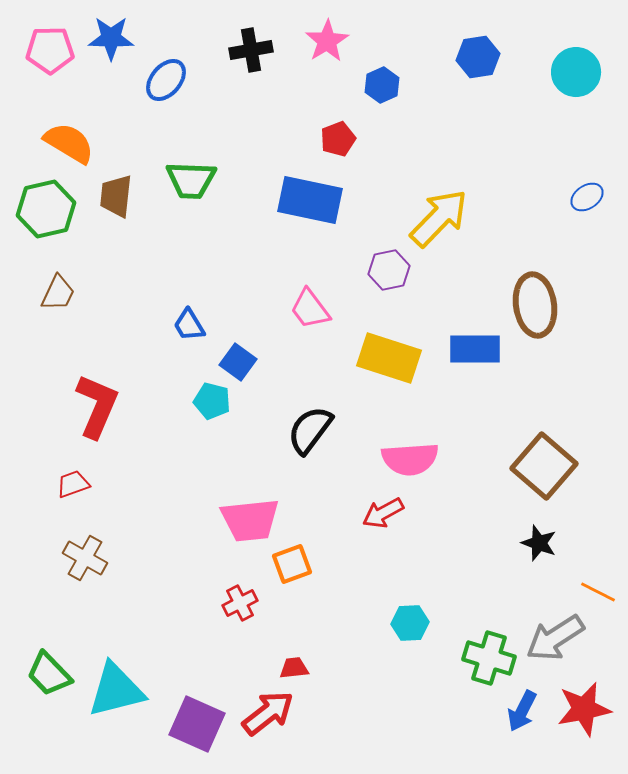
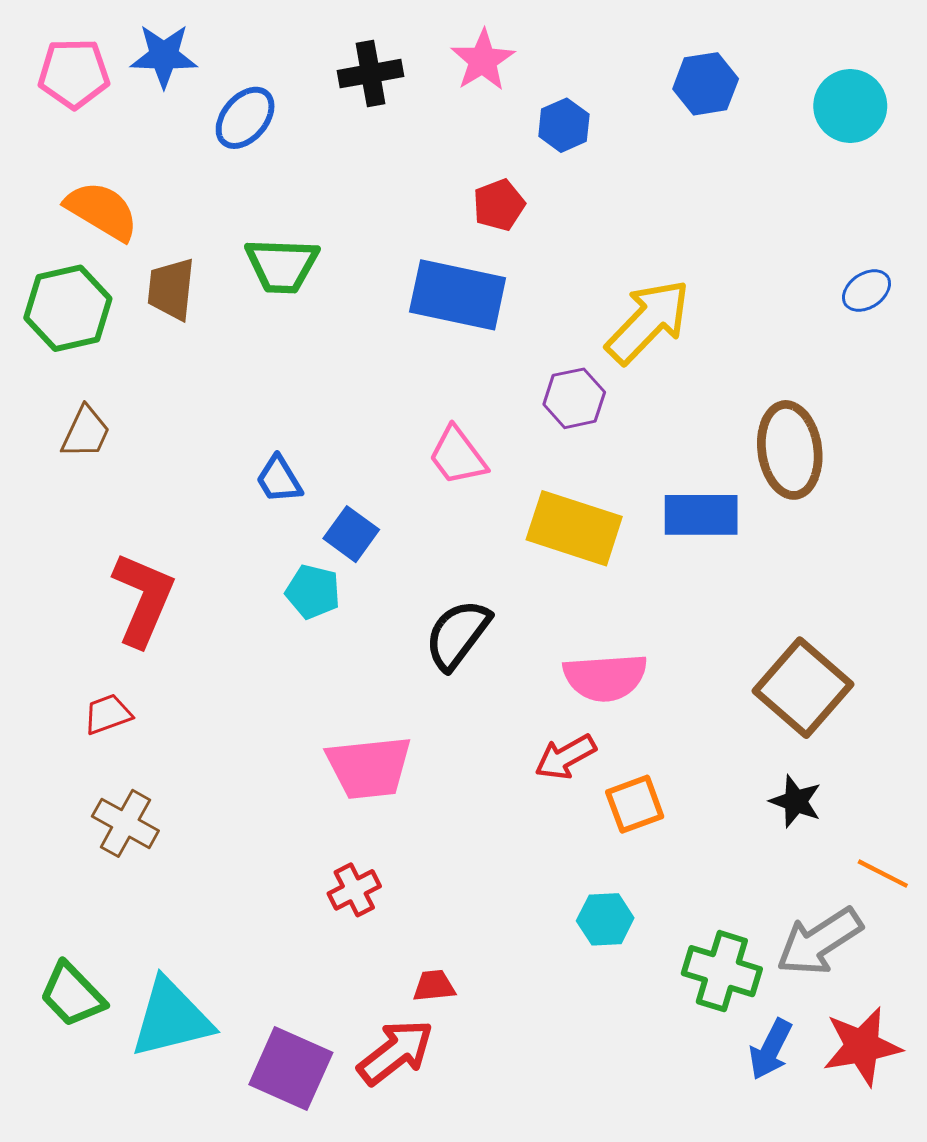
orange square: (292, 564) -> (635, 804), moved

